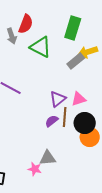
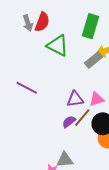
gray arrow: (12, 36) -> (28, 23), moved
purple triangle: (58, 99) -> (75, 99), turned 30
brown line: (65, 117) -> (82, 118), turned 36

